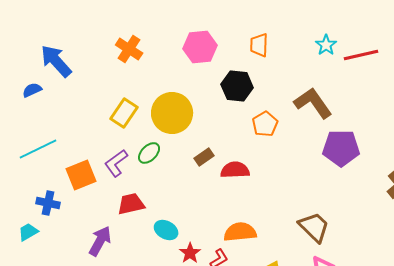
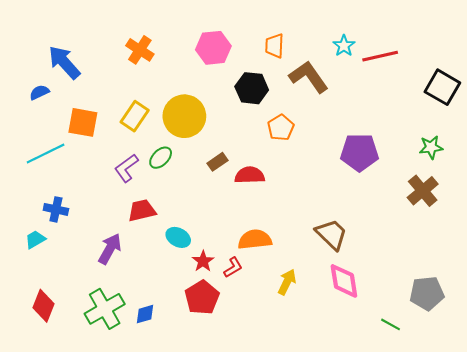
brown L-shape: (313, 103) -> (309, 77), moved
orange square: (81, 175) -> (83, 122), moved, turned 32

